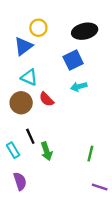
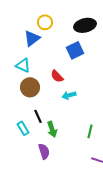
cyan triangle: (29, 77) -> (23, 65), moved
cyan arrow: (79, 87) -> (69, 95), moved
red semicircle: (46, 99) -> (57, 76), moved
purple semicircle: (20, 181) -> (44, 151), moved

